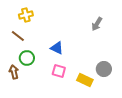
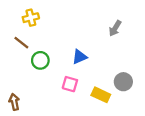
blue triangle: (57, 48) -> (79, 57), moved, turned -48
green circle: (27, 58) -> (40, 60), moved
brown arrow: (14, 72) -> (14, 102), moved

